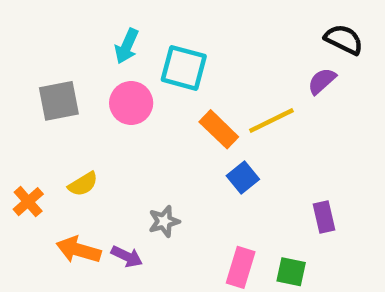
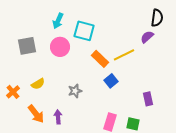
black semicircle: (344, 39) -> (157, 18), turned 72
gray star: (164, 221) -> (75, 91), moved
orange arrow: (79, 250) -> (36, 114), turned -144
purple arrow: (127, 256) -> (58, 117), turned -120

